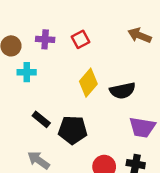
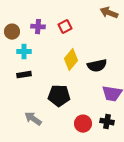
brown arrow: (140, 35) -> (109, 13), moved
black rectangle: (41, 119) -> (24, 75), moved, turned -48

